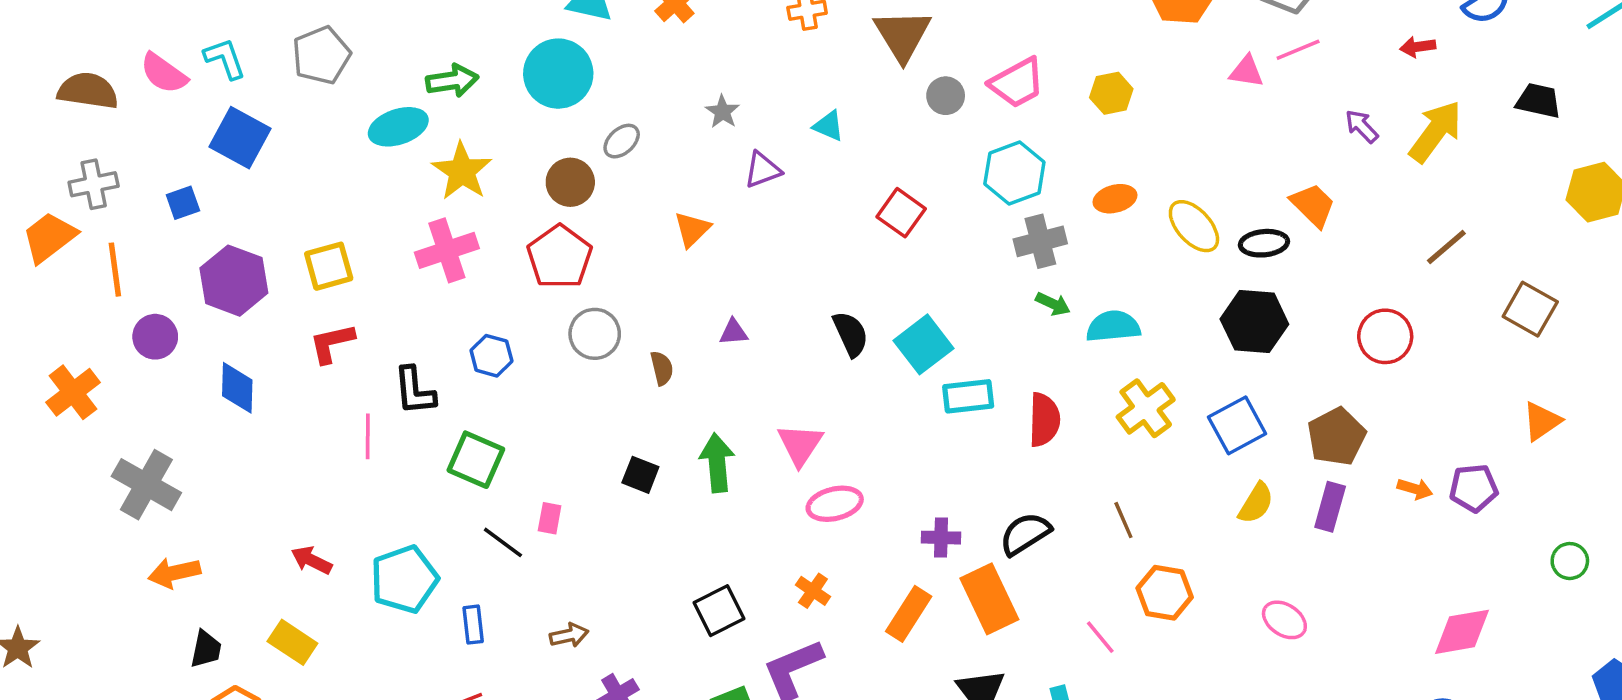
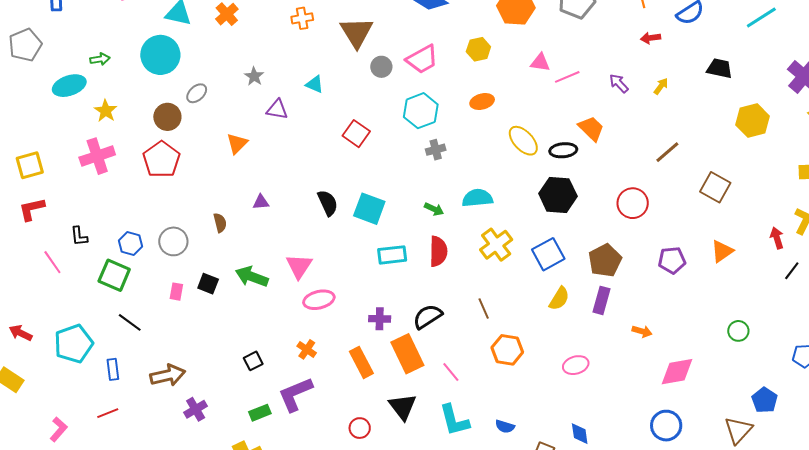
pink line: (1298, 50) -> (567, 77), moved
pink triangle: (1246, 71) -> (540, 62), moved
green arrow: (452, 81) -> (100, 59), size x0.7
yellow hexagon: (1111, 93) -> (478, 49), moved
yellow arrow: (1436, 131) -> (661, 86), size x0.5
purple triangle: (763, 170) -> (277, 109), turned 30
yellow star: (462, 171) -> (106, 111), size x0.7
orange ellipse: (1115, 199) -> (482, 102), moved
gray cross: (1040, 241) -> (436, 150), size x0.7
green arrow: (1053, 304) -> (434, 209), moved
gray circle: (595, 334) -> (173, 241), moved
cyan square: (924, 344) -> (369, 209), turned -32
blue hexagon: (491, 356) -> (130, 244), moved
black L-shape: (415, 391) -> (79, 236), size x0.7
cyan rectangle: (968, 396) -> (392, 255), moved
pink line: (368, 436) -> (52, 262), turned -35
green arrow: (717, 463) -> (252, 277), turned -64
purple pentagon: (1474, 488) -> (672, 260), moved
orange arrow: (1415, 489) -> (642, 331), moved
pink rectangle: (550, 518) -> (176, 292), moved
black square: (719, 611) -> (253, 361), size x0.7
orange rectangle: (909, 614) -> (361, 362), turned -60
pink ellipse: (1284, 620) -> (576, 365), turned -50
brown arrow: (569, 635) -> (168, 375), size x1.6
pink line: (1100, 637) -> (451, 372), moved

